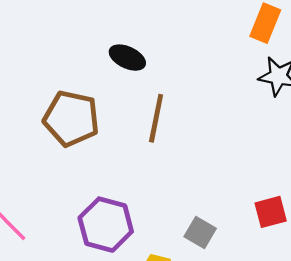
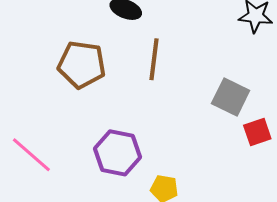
gray square: (200, 233) -> (231, 97), moved, size x1.4

